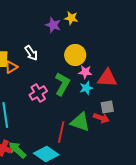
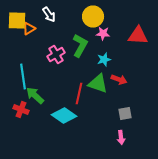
red triangle: (107, 78) -> (138, 36), moved
cyan star: (86, 88) -> (104, 60), moved
gray square: (107, 107) -> (125, 114), moved
green arrow: (17, 150) -> (35, 96), moved

